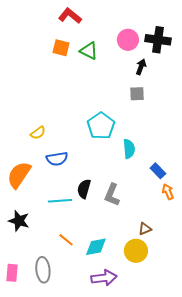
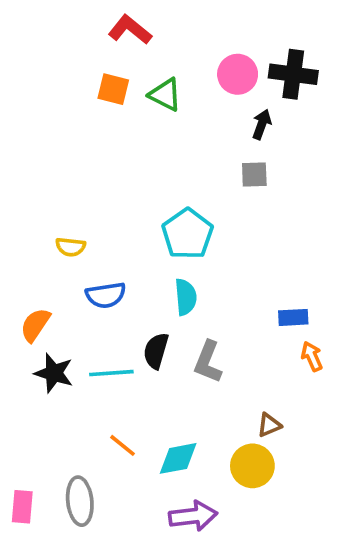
yellow semicircle: (38, 133) -> (71, 247), turned 42
cyan semicircle: (129, 149) -> (186, 297), moved
blue rectangle: (158, 171) -> (293, 317), turned -49
orange semicircle: (19, 175) -> (35, 325), size x0.7
black star: (19, 221) -> (54, 373), moved

